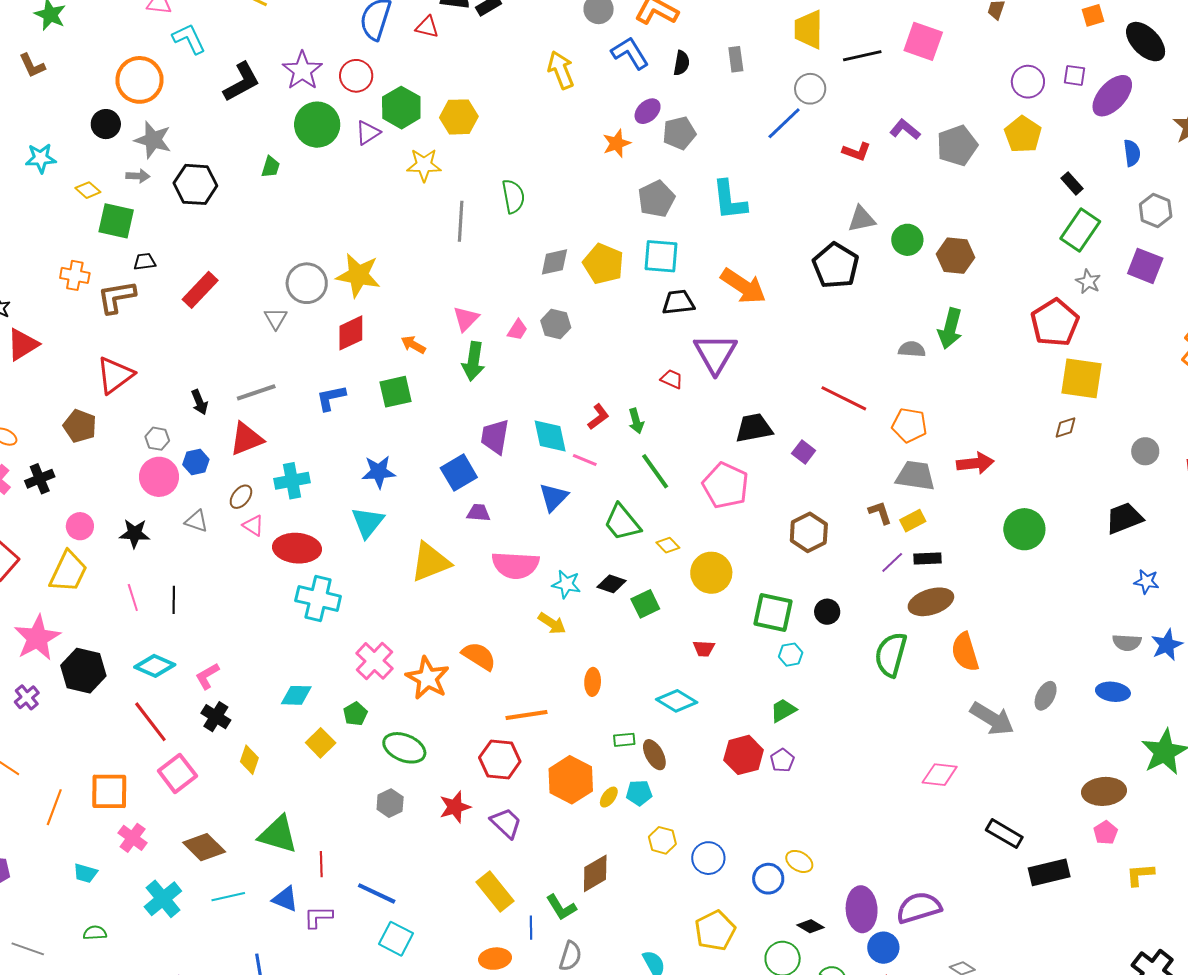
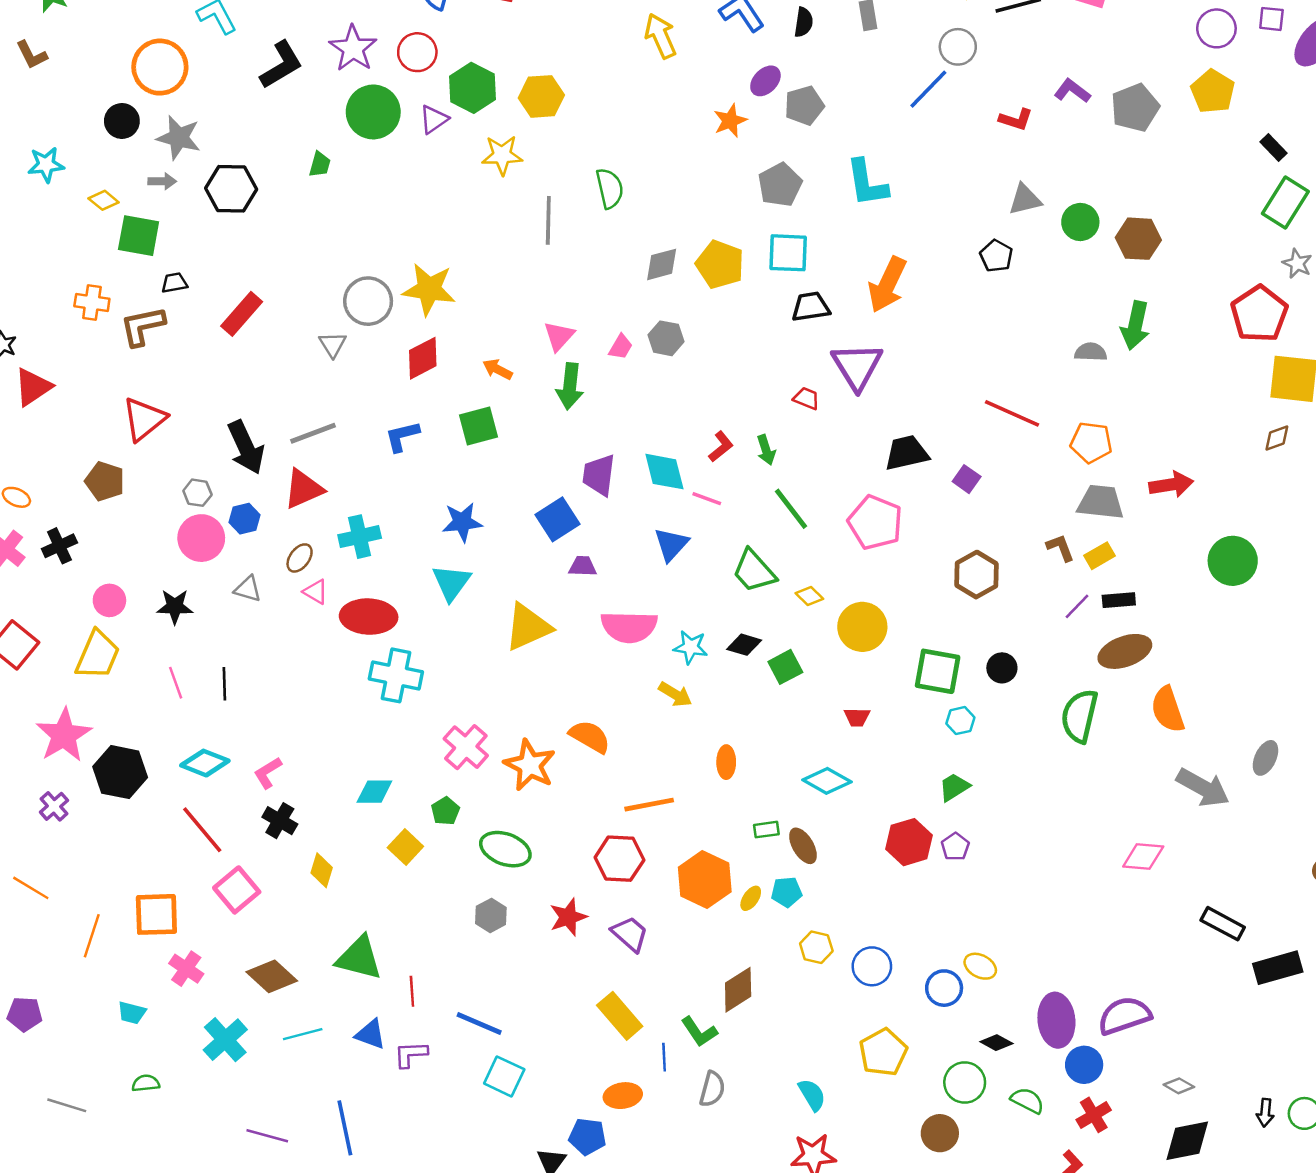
black pentagon: (836, 266) -> (996, 256), size x0.6
orange arrow: (743, 286) -> (887, 285), turned 84
black arrow: (200, 402) -> (246, 447), size x1.8

